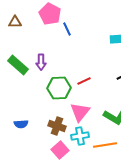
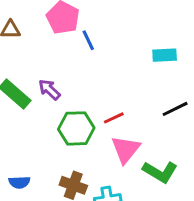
purple arrow: (41, 62) -> (49, 90), turned 133
pink triangle: (80, 112) -> (126, 149), moved

